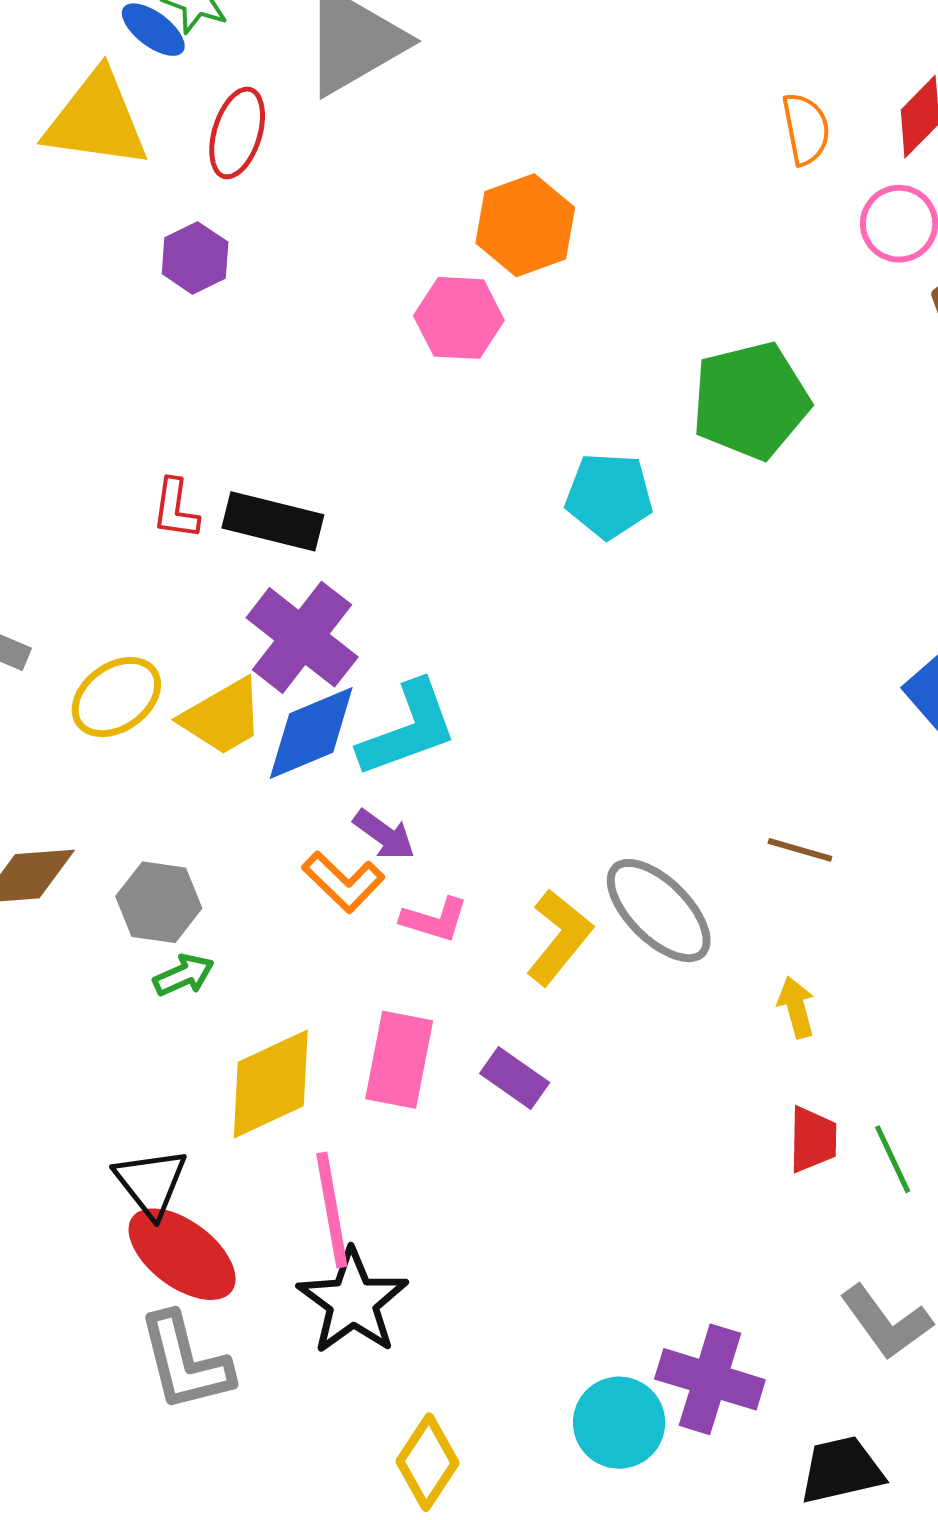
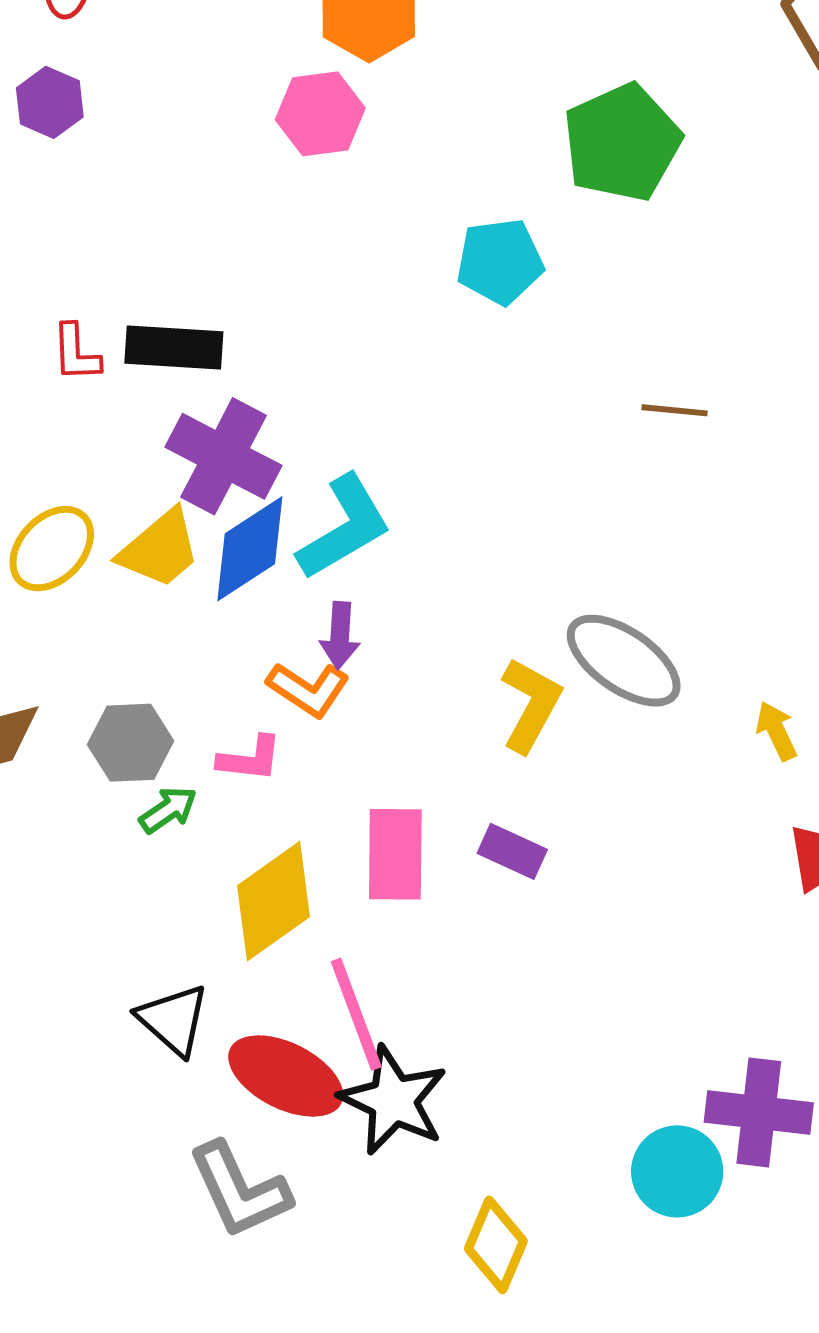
purple arrow: (384, 835) -> (340, 636), turned 68
brown line: (800, 850) -> (675, 410), moved
pink L-shape: (434, 920) -> (250, 759), moved
red ellipse: (182, 1254) -> (286, 1076), moved

